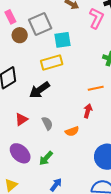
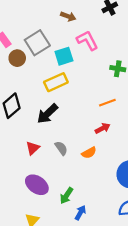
pink L-shape: (96, 18) -> (87, 40), moved, turned -45
red arrow: (88, 111) -> (103, 128), turned 56
green arrow: (46, 158) -> (66, 196), moved

